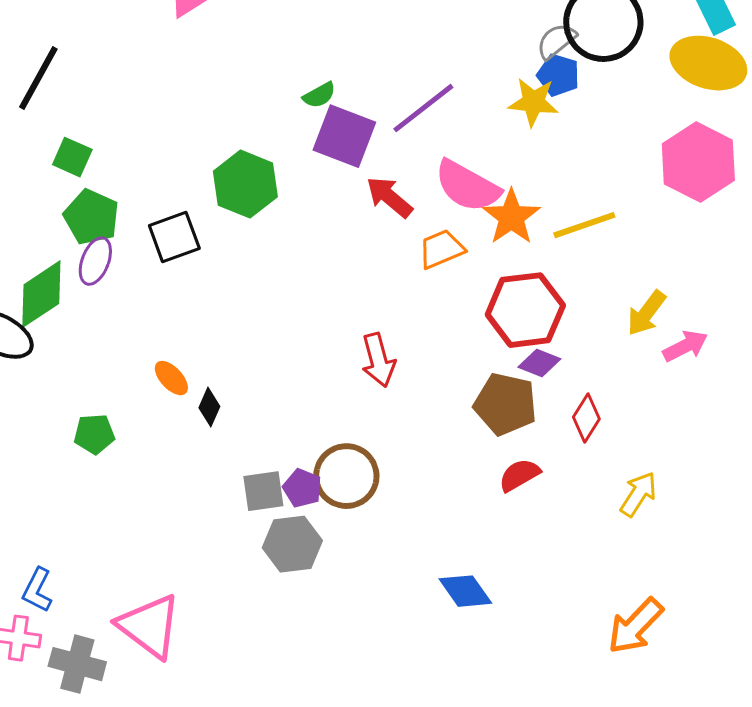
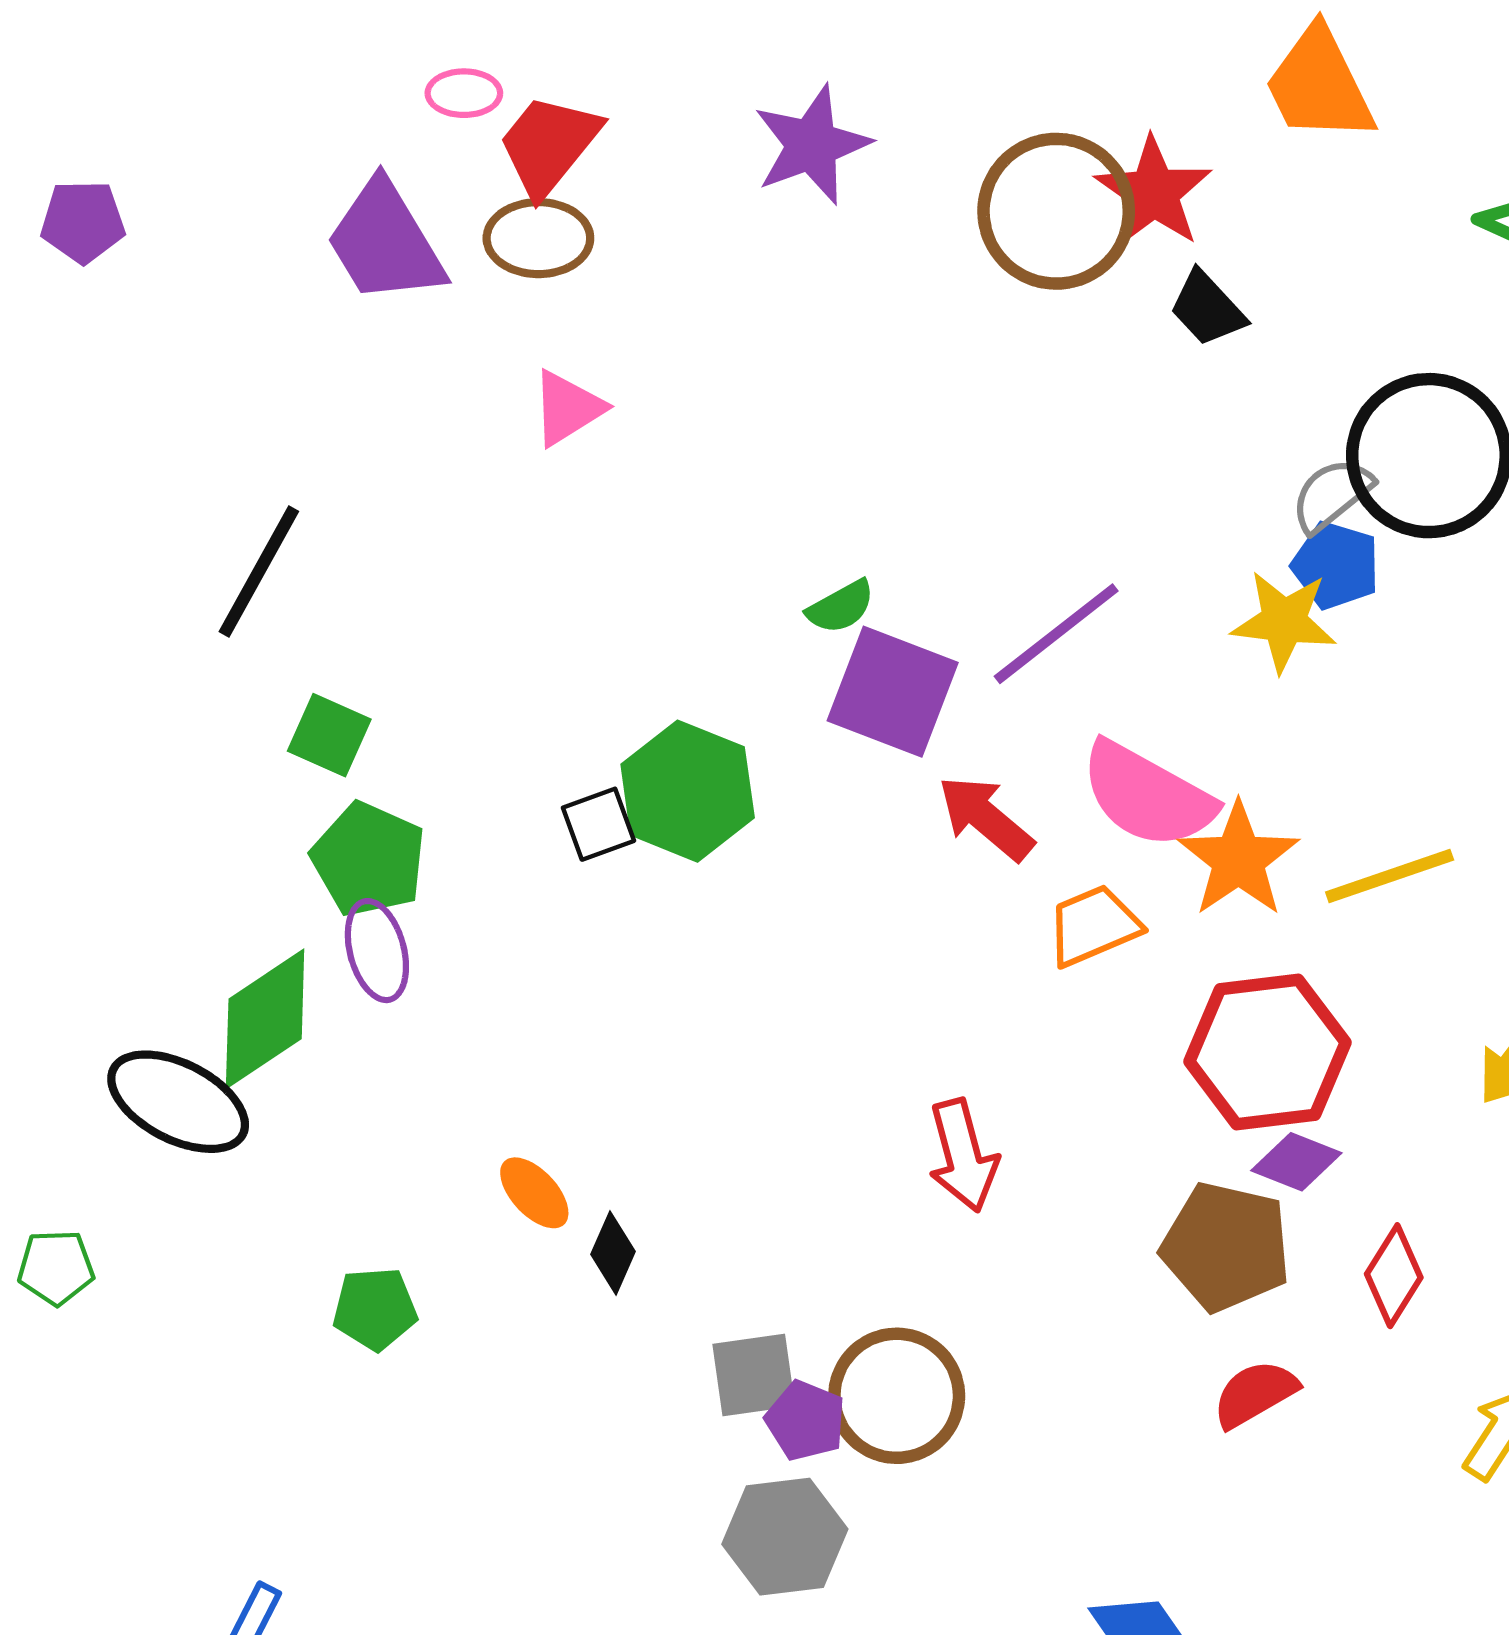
black square: (174, 237) -> (598, 824), moved, size x0.7
purple ellipse: (95, 261) -> (377, 951), turned -36
gray square: (263, 491) -> (754, 1375), moved

